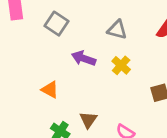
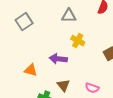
gray square: (56, 24) -> (24, 22), turned 36
purple arrow: (84, 58) -> (58, 59), moved

